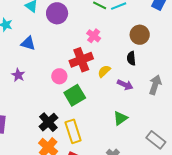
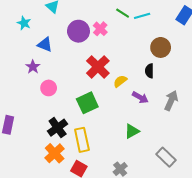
purple circle: (57, 13) -> (78, 31), moved
pink cross: (94, 36) -> (100, 29), moved
red cross: (81, 60) -> (98, 67), turned -30
purple star: (18, 75) -> (33, 67), moved
pink circle: (59, 76) -> (49, 88), moved

